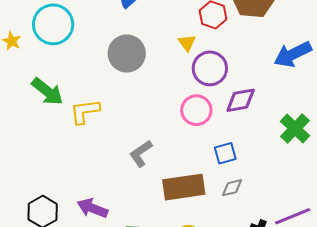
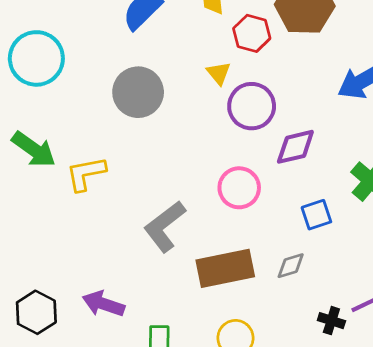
pink circle: (196, 110) -> (239, 188), moved
blue square: (225, 153) -> (316, 215), moved
gray L-shape: (141, 154) -> (165, 226), size x1.4

